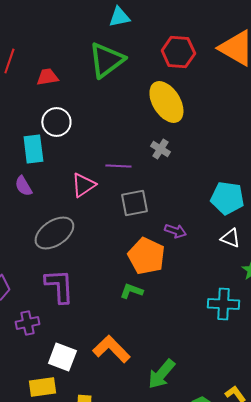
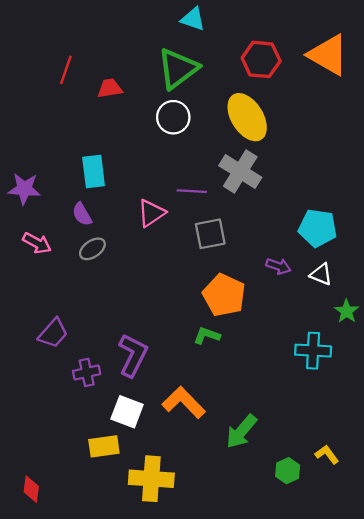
cyan triangle: (119, 17) -> (193, 19), turned 30
white circle: (56, 122) -> (173, 117), moved
gray cross: (160, 149) -> (240, 171), size x1.8
purple arrow: (175, 231) -> (278, 266), moved
gray ellipse: (54, 233) -> (92, 249), moved, size x0.6
purple L-shape: (59, 286) -> (133, 355), moved, turned 30

